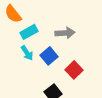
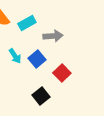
cyan rectangle: (29, 32) -> (27, 23), moved

